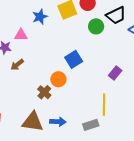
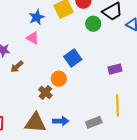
pink triangle: (21, 35) -> (33, 38), moved, turned 32
purple rectangle: (115, 73) -> (115, 69), turned 40
yellow line: (104, 105) -> (117, 105), moved

